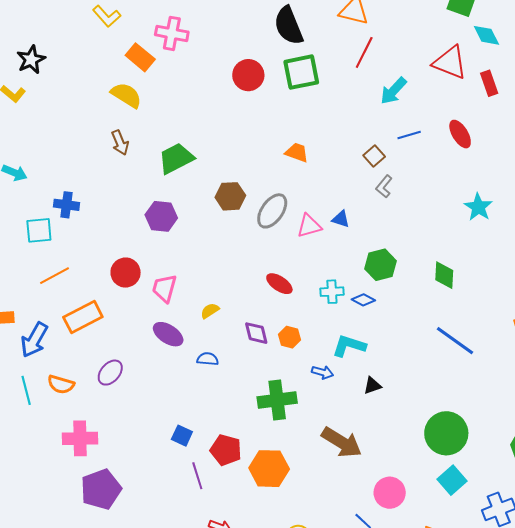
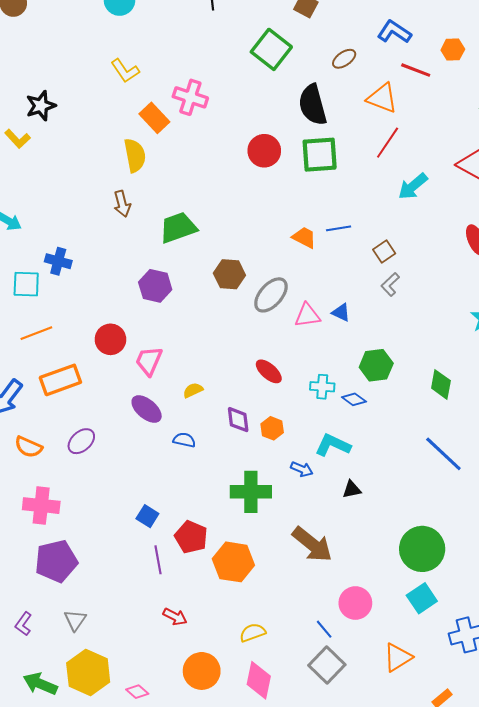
yellow semicircle: (126, 95) -> (135, 155), turned 40
blue line: (409, 135) -> (339, 228), moved

